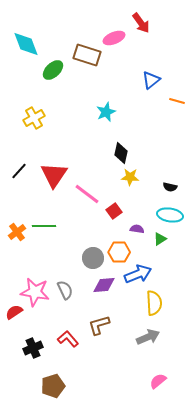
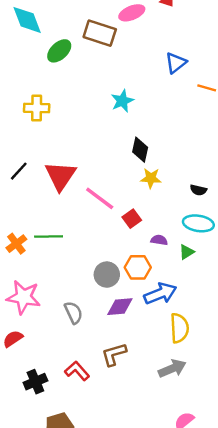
yellow cross: (34, 118) -> (37, 108), turned 30
pink star: (35, 292) -> (24, 297), moved

